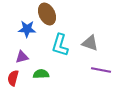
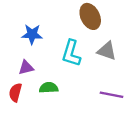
brown ellipse: (47, 14) -> (90, 16), moved
purple line: (101, 70) -> (112, 95), moved

